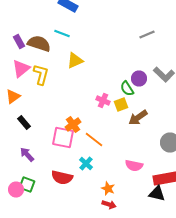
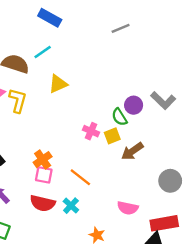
cyan line: (62, 34) -> (43, 52), turned -56
gray line: (147, 34) -> (121, 28), moved
orange cross: (73, 124) -> (43, 160), moved
pink square: (63, 138) -> (44, 175), size x0.7
red semicircle: (62, 178) -> (43, 203), moved

